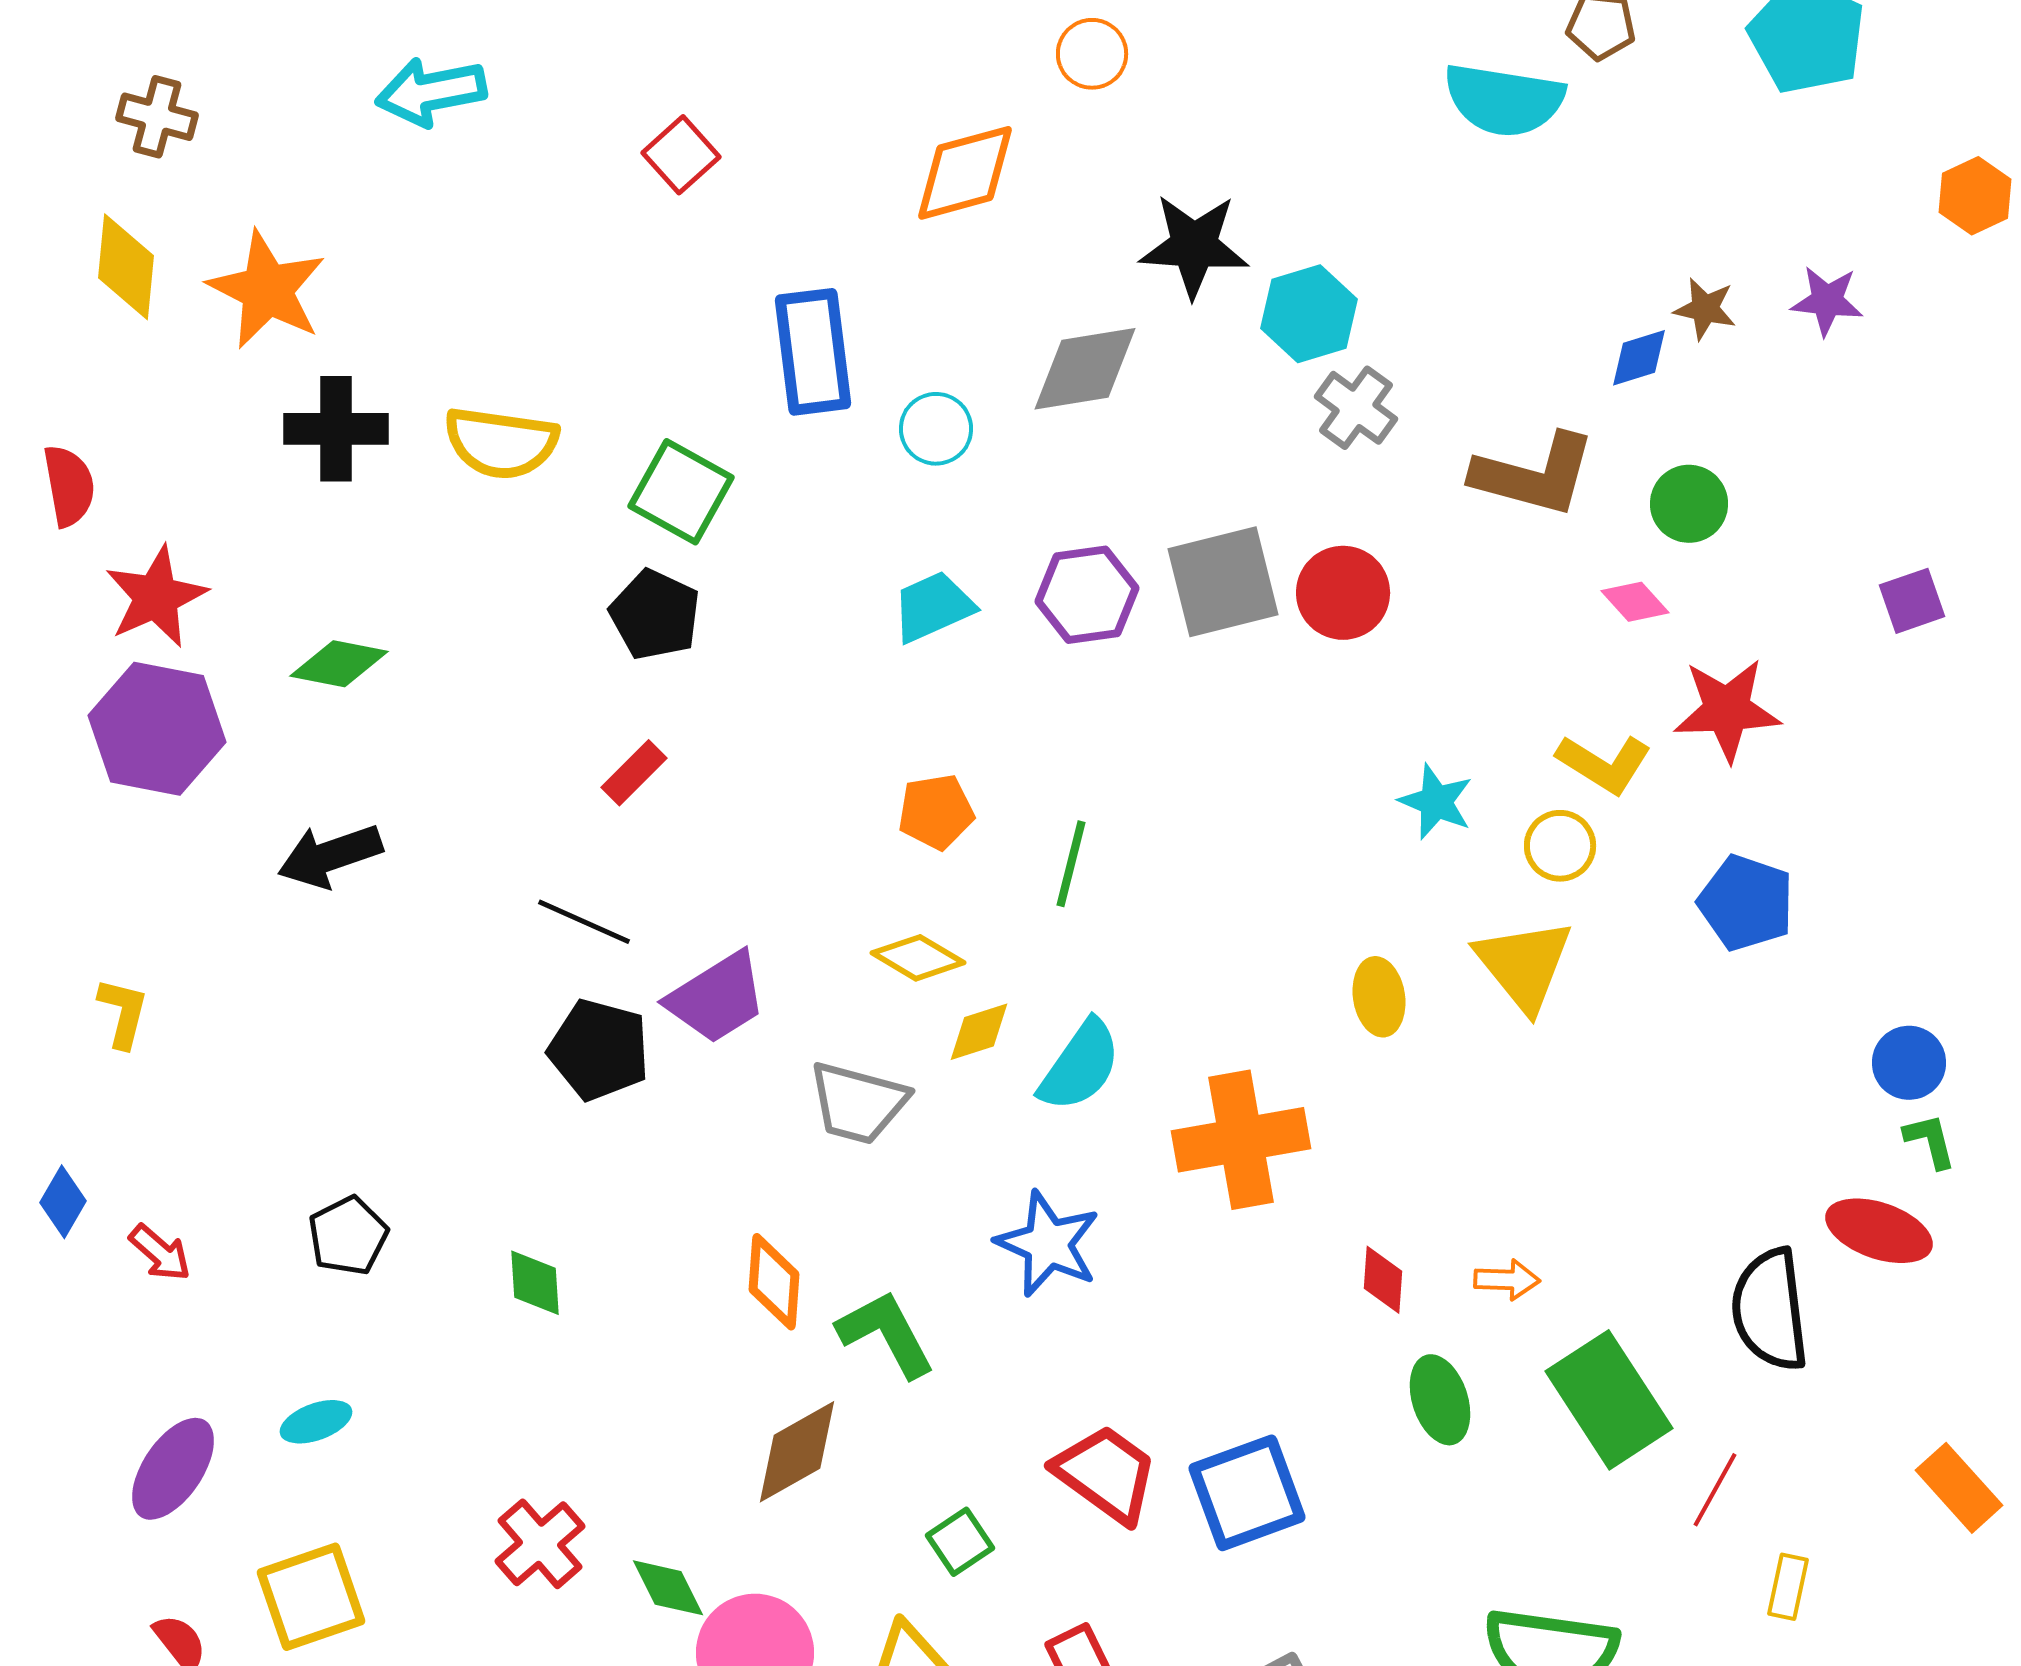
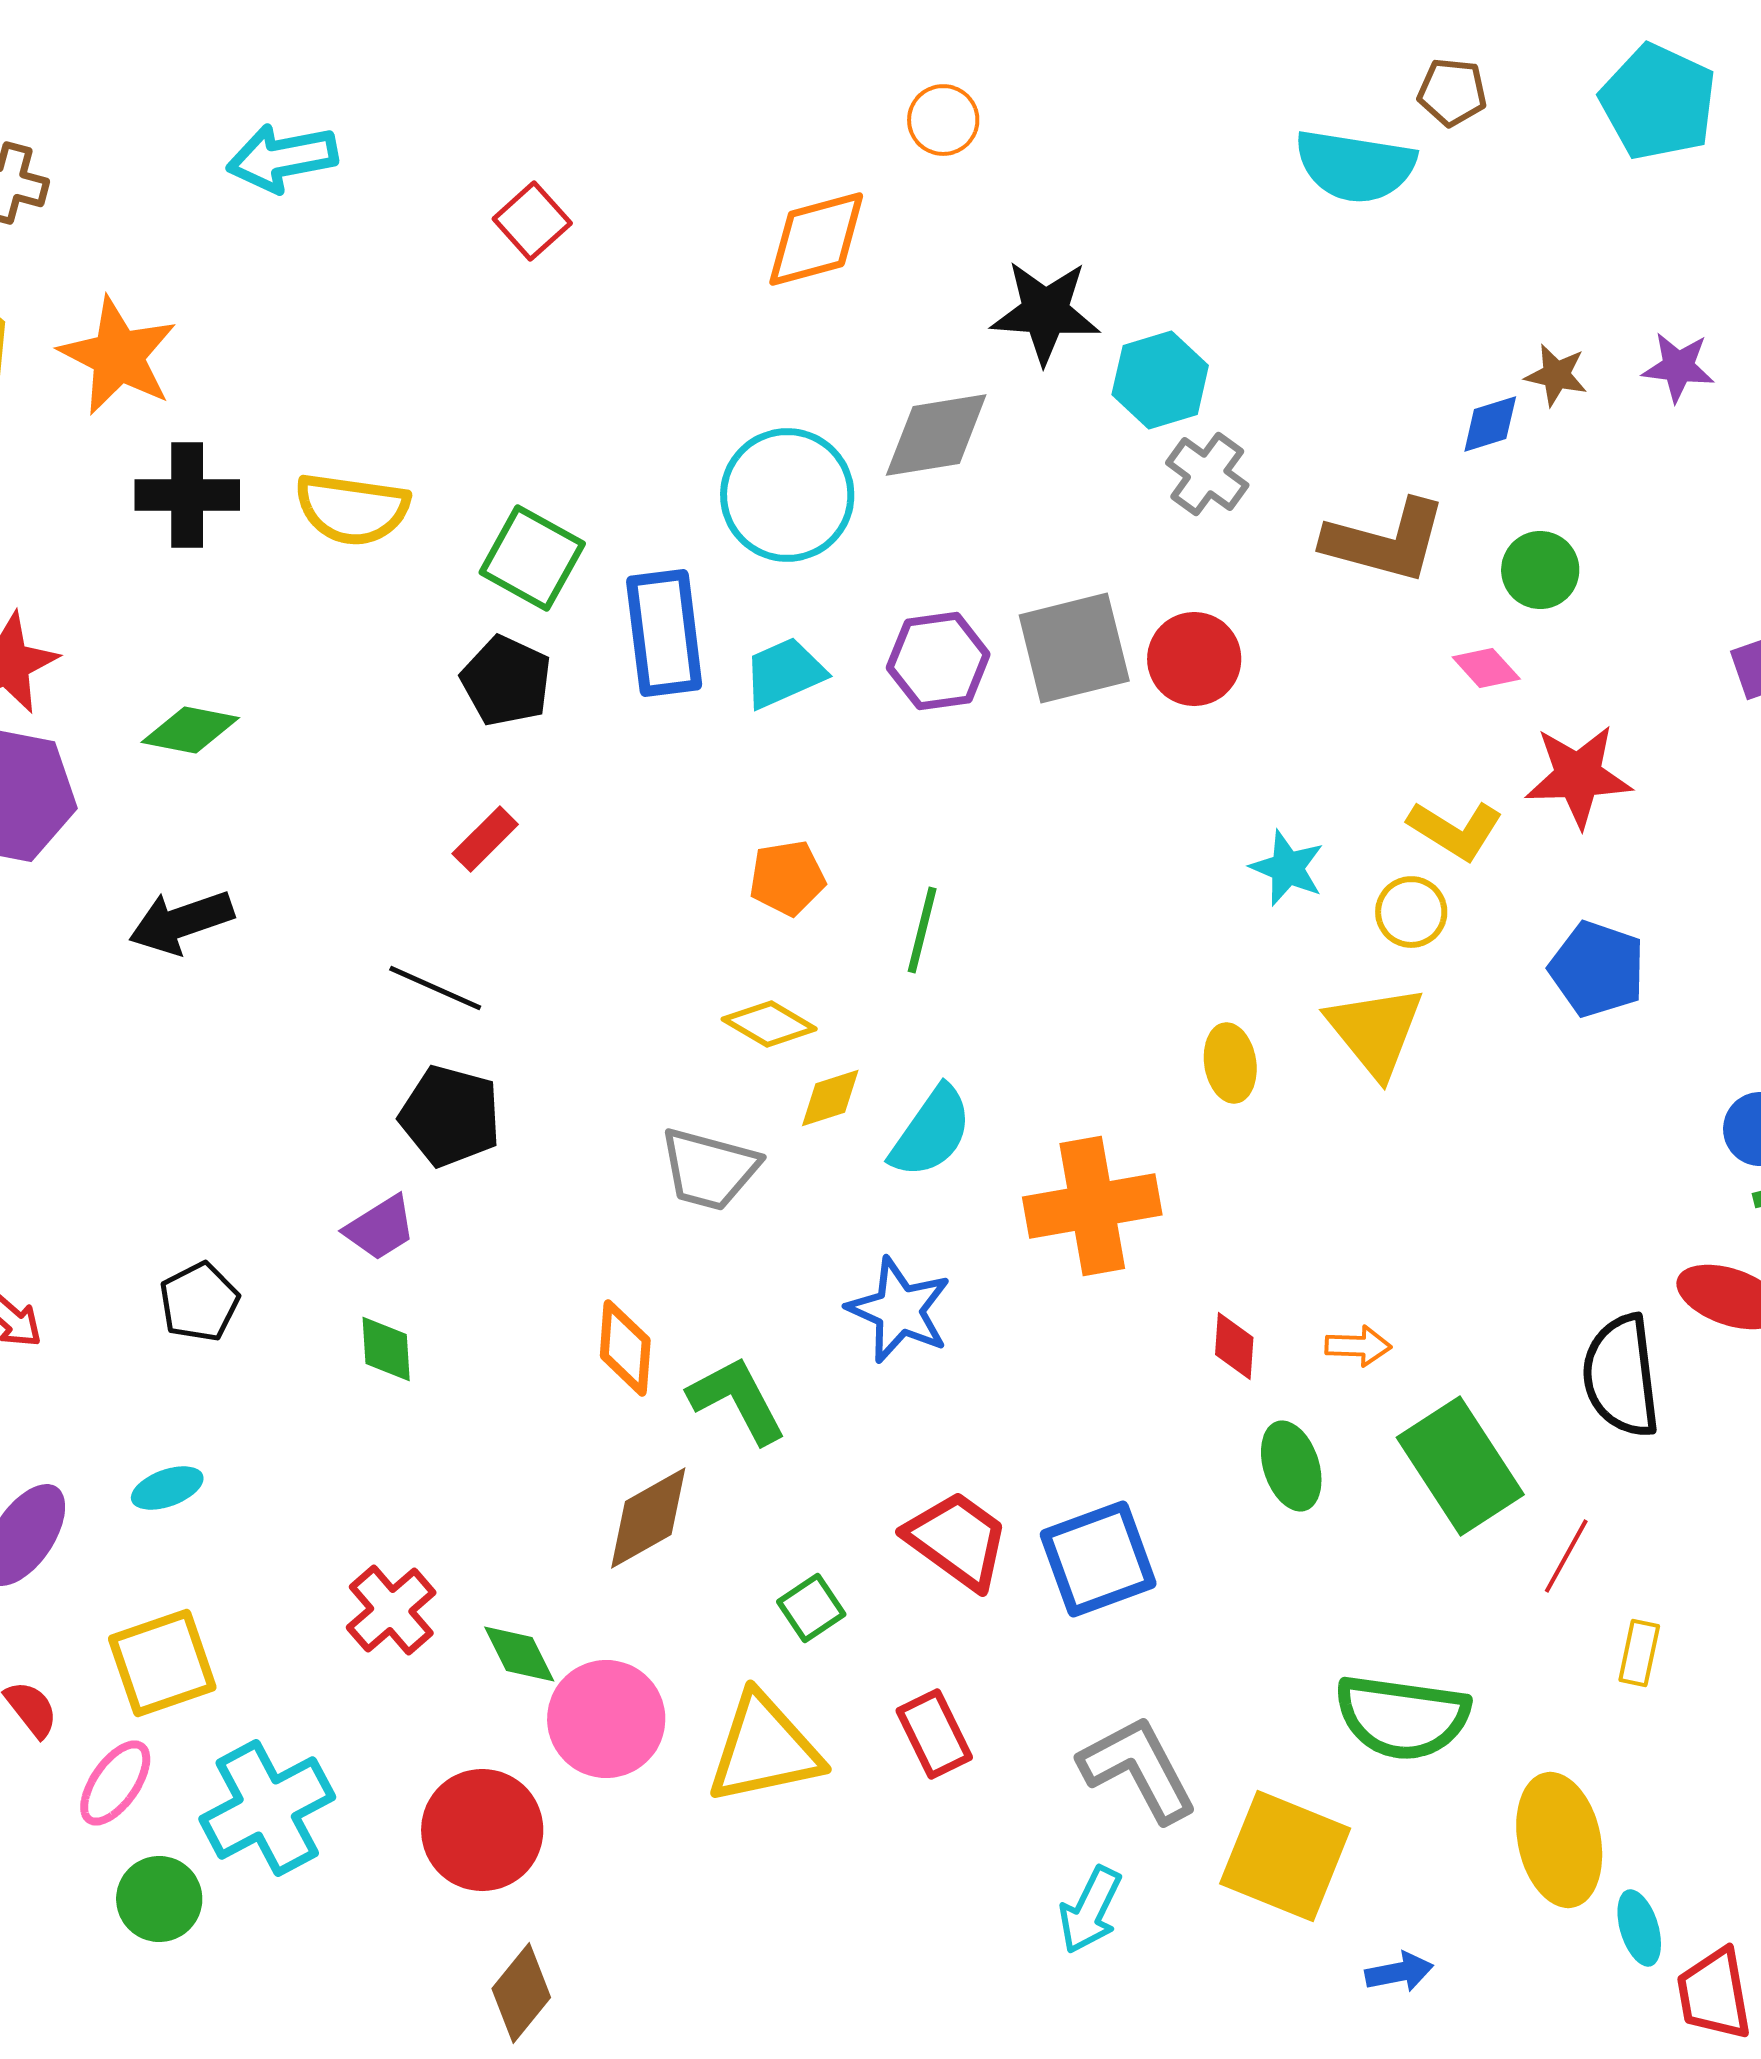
blue rectangle: (813, 352) -> (664, 633), moved
cyan circle: (936, 429) -> (787, 495), size x1.8
purple trapezoid: (717, 998) -> (380, 1228), moved, size x0.7

